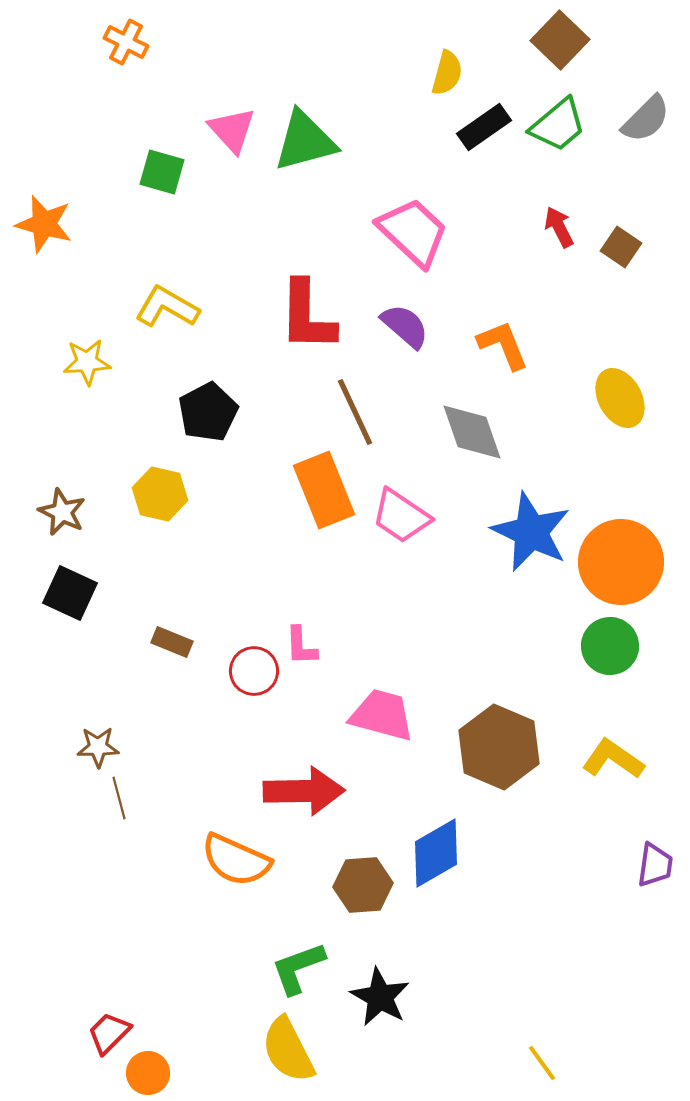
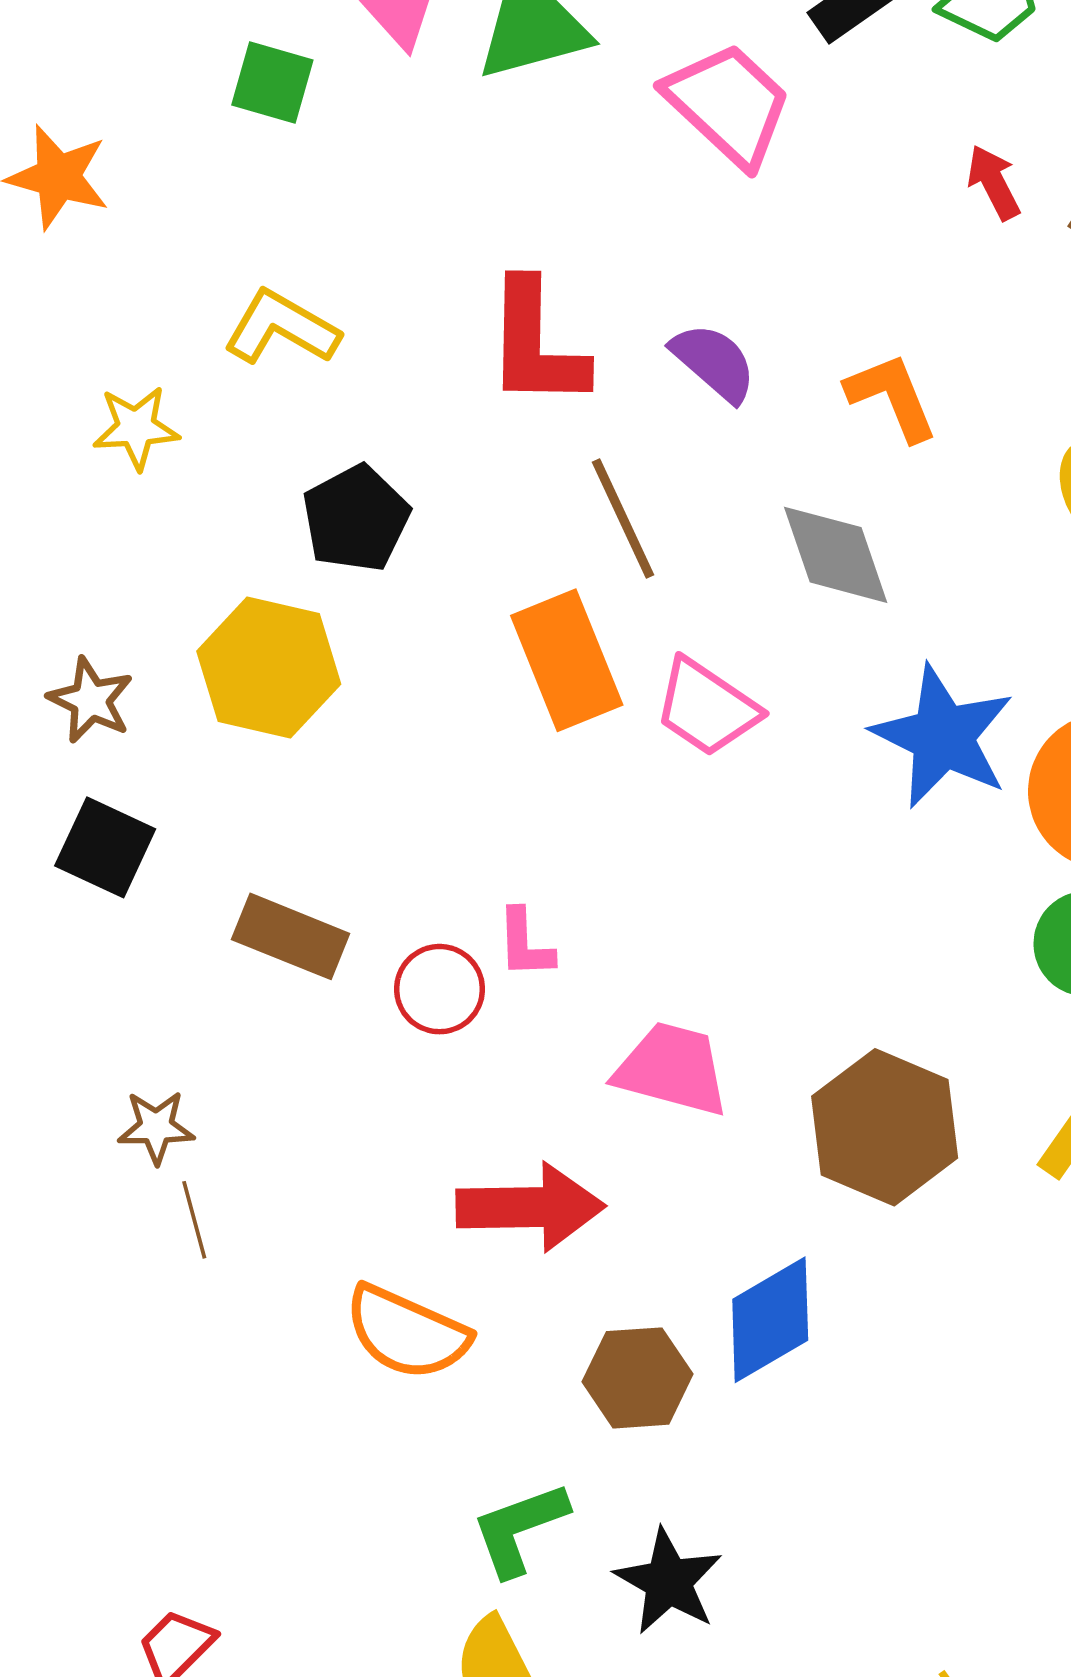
pink trapezoid: (413, 232) -> (728, 104), moved
yellow hexagon: (160, 494) -> (269, 668), size x1.4
brown rectangle: (172, 642) -> (291, 936), size x1.5

